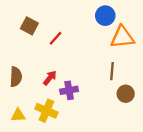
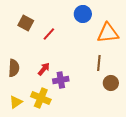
blue circle: (105, 16) -> (83, 14), moved
yellow triangle: (18, 115) -> (16, 102), turned -32

